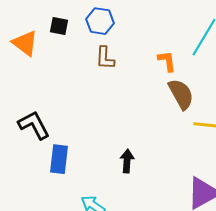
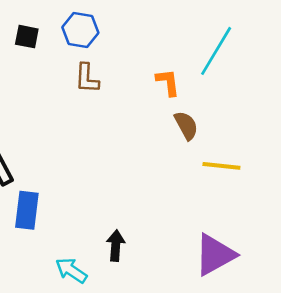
brown semicircle: (181, 94) -> (186, 125), size x0.7
black arrow: (127, 161) -> (116, 246), moved

